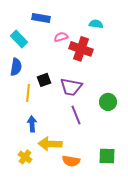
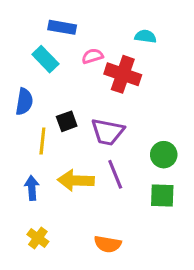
cyan rectangle: (19, 39) -> (45, 59), moved
blue arrow: (32, 124) -> (32, 188), moved
yellow arrow: (50, 144) -> (76, 180), moved
green square: (107, 156) -> (162, 196), moved

